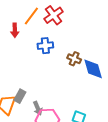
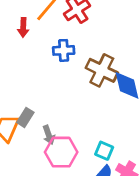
brown cross: (74, 59) -> (102, 70), size x1.6

